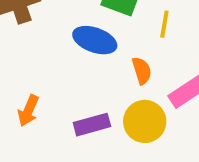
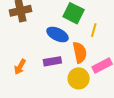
orange semicircle: (142, 71) -> (80, 52), size x1.5
purple rectangle: (92, 125) -> (52, 61), moved

